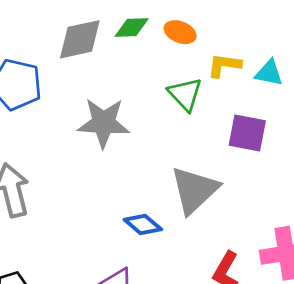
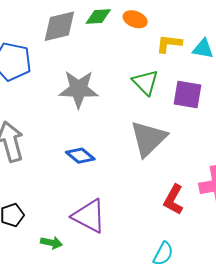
green triangle: (185, 94) -> (145, 82), moved
blue diamond: (143, 225) -> (80, 156), moved

